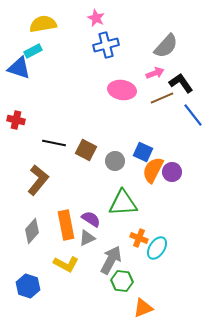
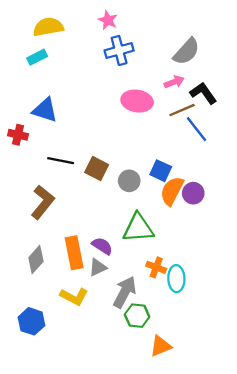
blue triangle: (19, 68) -> (45, 110), moved
blue line: (193, 115) -> (197, 129), moved
cyan ellipse: (157, 248) -> (176, 279), turned -35

